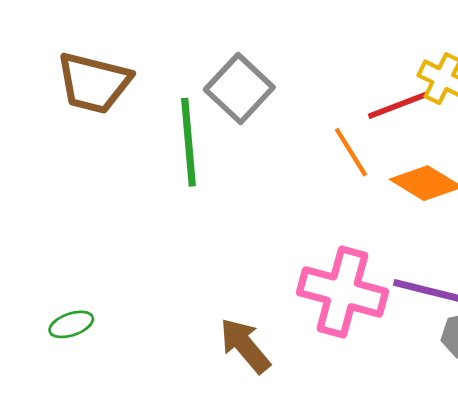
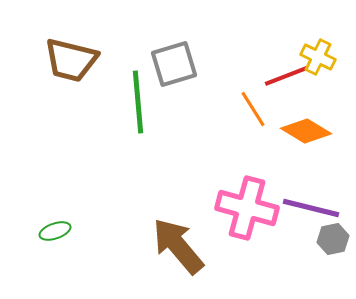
gray square: (239, 89) -> (174, 64), turned 30
brown arrow: (245, 346) -> (178, 246), size x1.4

